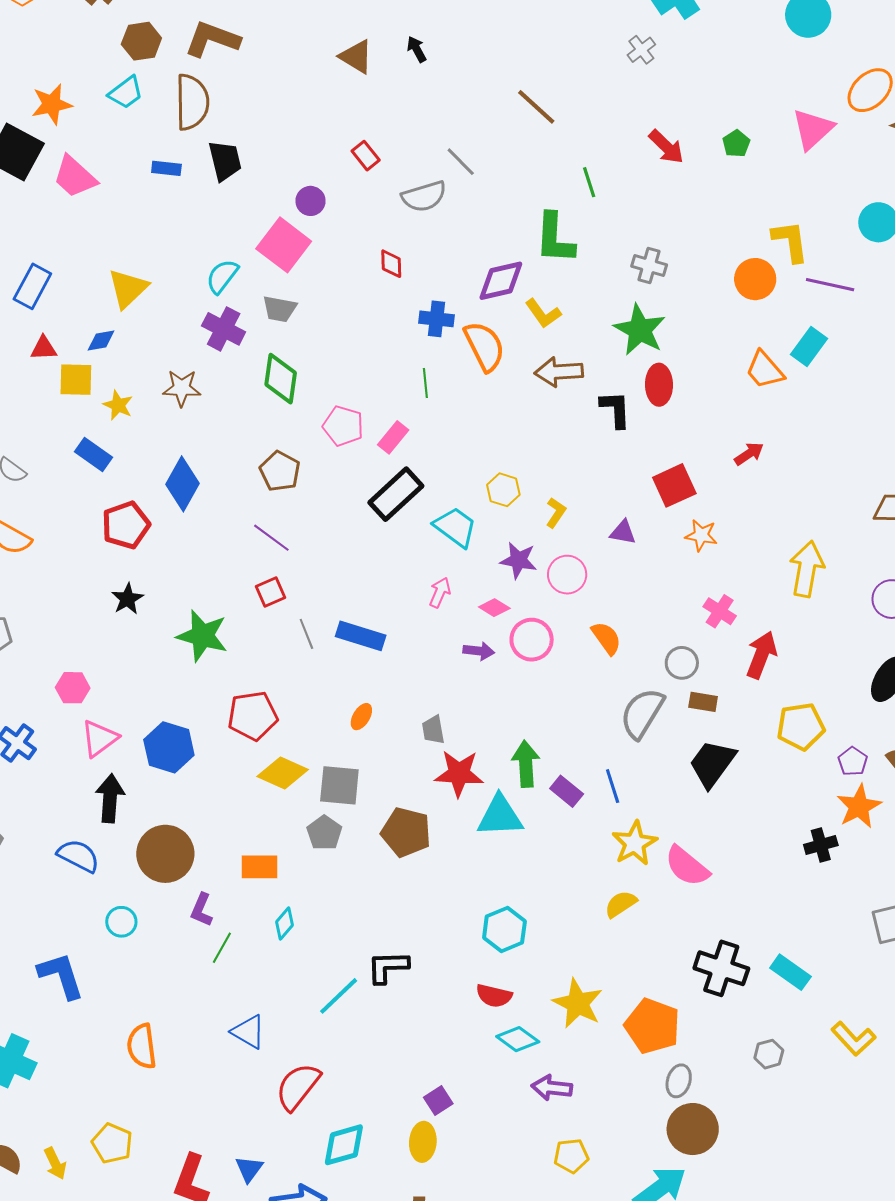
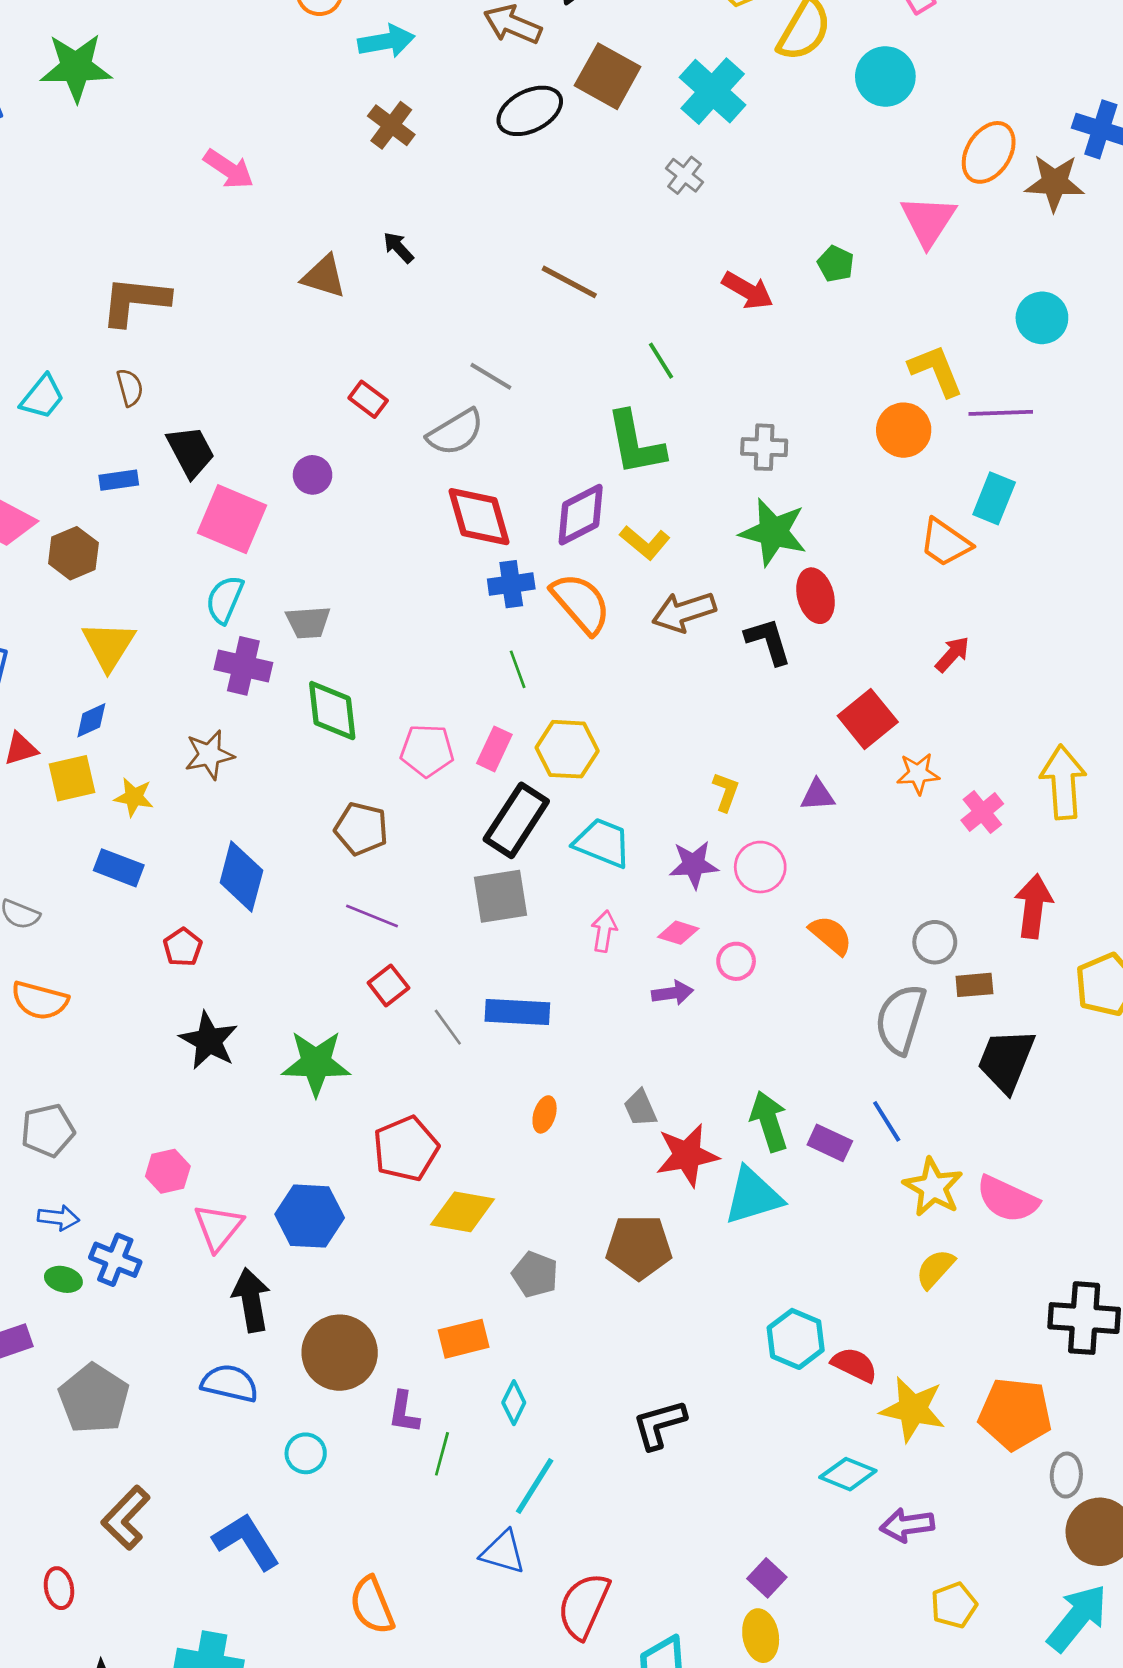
brown hexagon: (141, 41) -> (73, 553), moved
brown semicircle: (192, 102) -> (130, 388), size x0.5
pink square: (284, 245) -> (232, 519), moved
red diamond: (391, 264) -> (479, 517), moved, size x1.8
yellow hexagon: (503, 490) -> (567, 749), moved, size x1.4
red pentagon: (126, 525) -> (183, 947), size x0.6
black star: (127, 599) -> (209, 1041), size x1.4
pink cross: (720, 611) -> (982, 812), moved, turned 32
pink circle: (532, 640) -> (736, 961), size x0.7
gray square: (339, 785) -> (501, 896), moved
cyan line: (339, 996) -> (535, 1486), moved
red semicircle: (494, 996) -> (854, 1365), moved, turned -153

